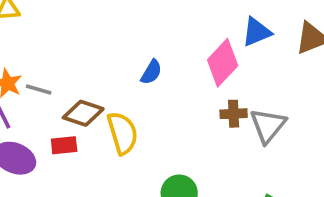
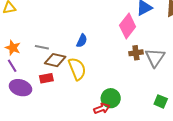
blue semicircle: (151, 72) -> (82, 41), moved
gray line: (39, 89) -> (42, 47), moved

